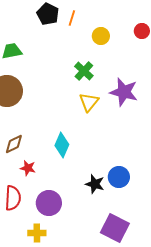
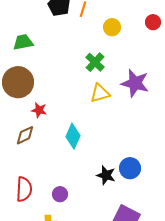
yellow triangle: (89, 102) -> (100, 93), turned 35
red star: (28, 168) -> (39, 110), moved
purple circle: (49, 203) -> (60, 194), size x0.6

